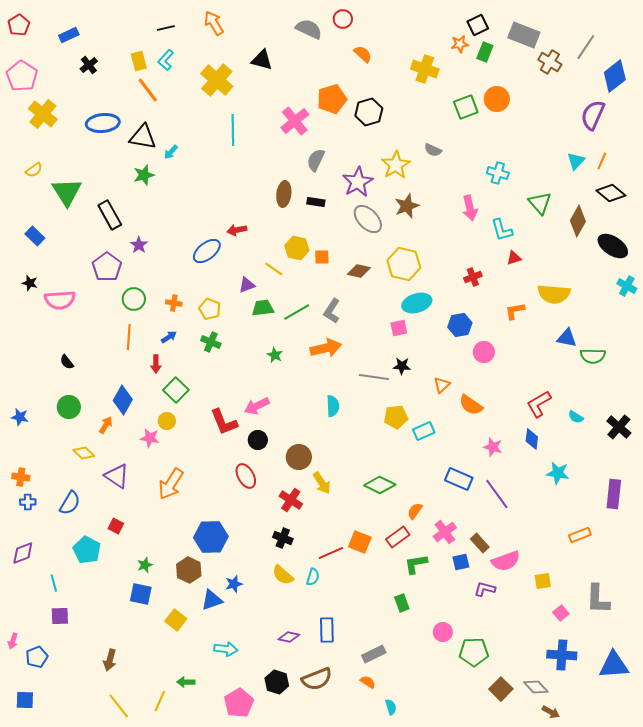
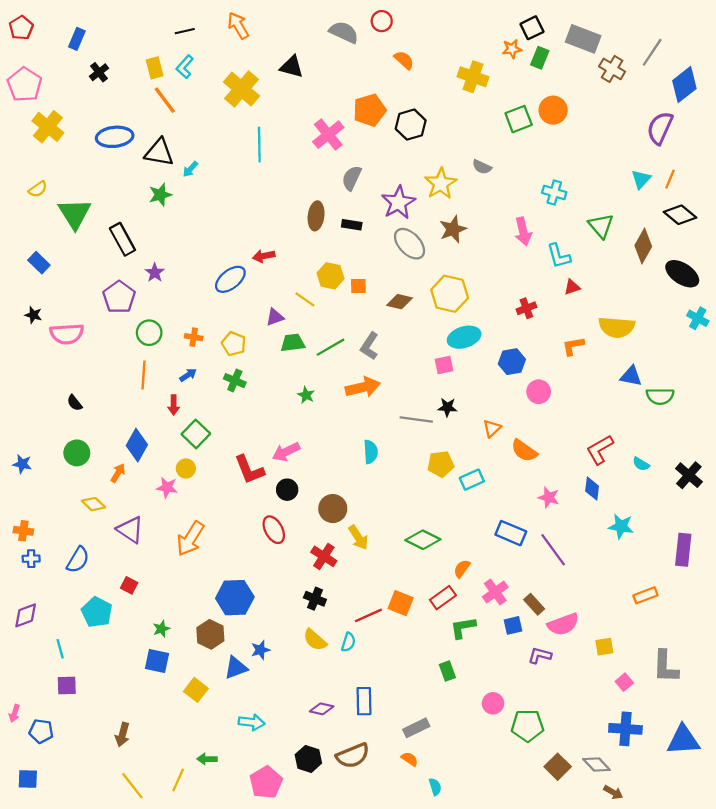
blue rectangle: (69, 35) -> (77, 39), turned -42
blue pentagon: (37, 657) -> (41, 731), turned 30

